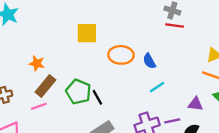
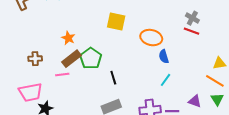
orange ellipse: (121, 55) -> (151, 38), moved
cyan line: (157, 87) -> (165, 80), turned -32
green pentagon: (78, 92) -> (91, 58), moved

